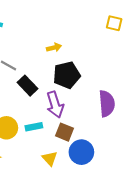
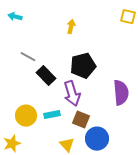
yellow arrow: (54, 48) -> (71, 27), moved, turned -64

